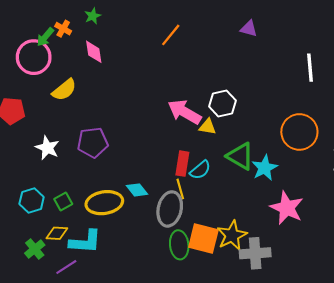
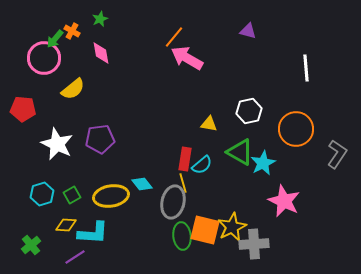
white hexagon: (222, 104) -> (249, 111), moved
pink arrow: (184, 112) -> (187, 58), moved
white star: (47, 148) -> (57, 144), size x1.4
green cross: (35, 249) -> (31, 245), moved

